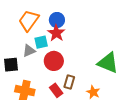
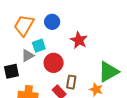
red star: (56, 33) -> (79, 40), moved
green triangle: (108, 63) -> (108, 72), moved, turned -45

